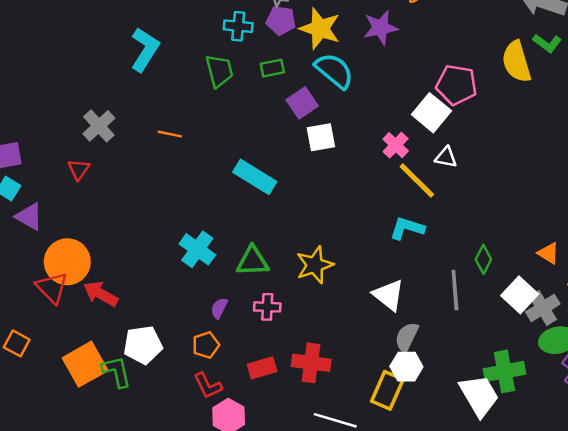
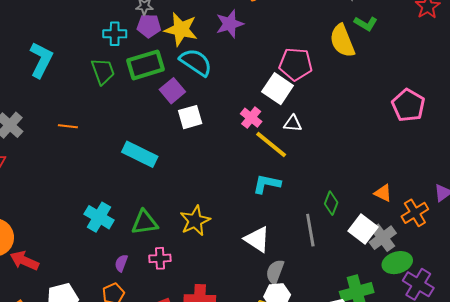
green rectangle: (272, 68) -> (146, 65), size x1.8

